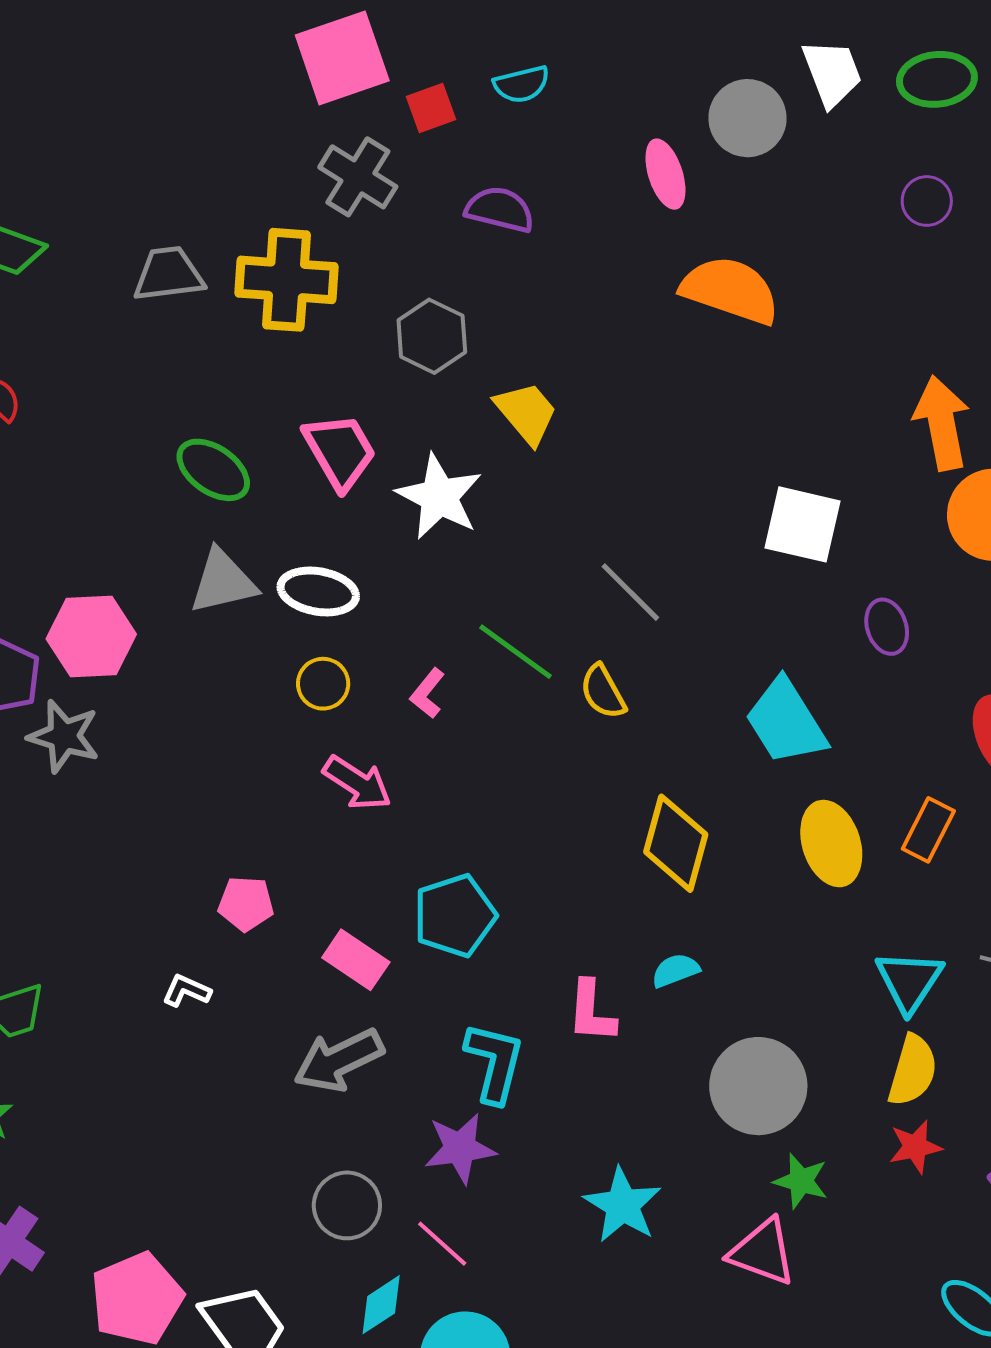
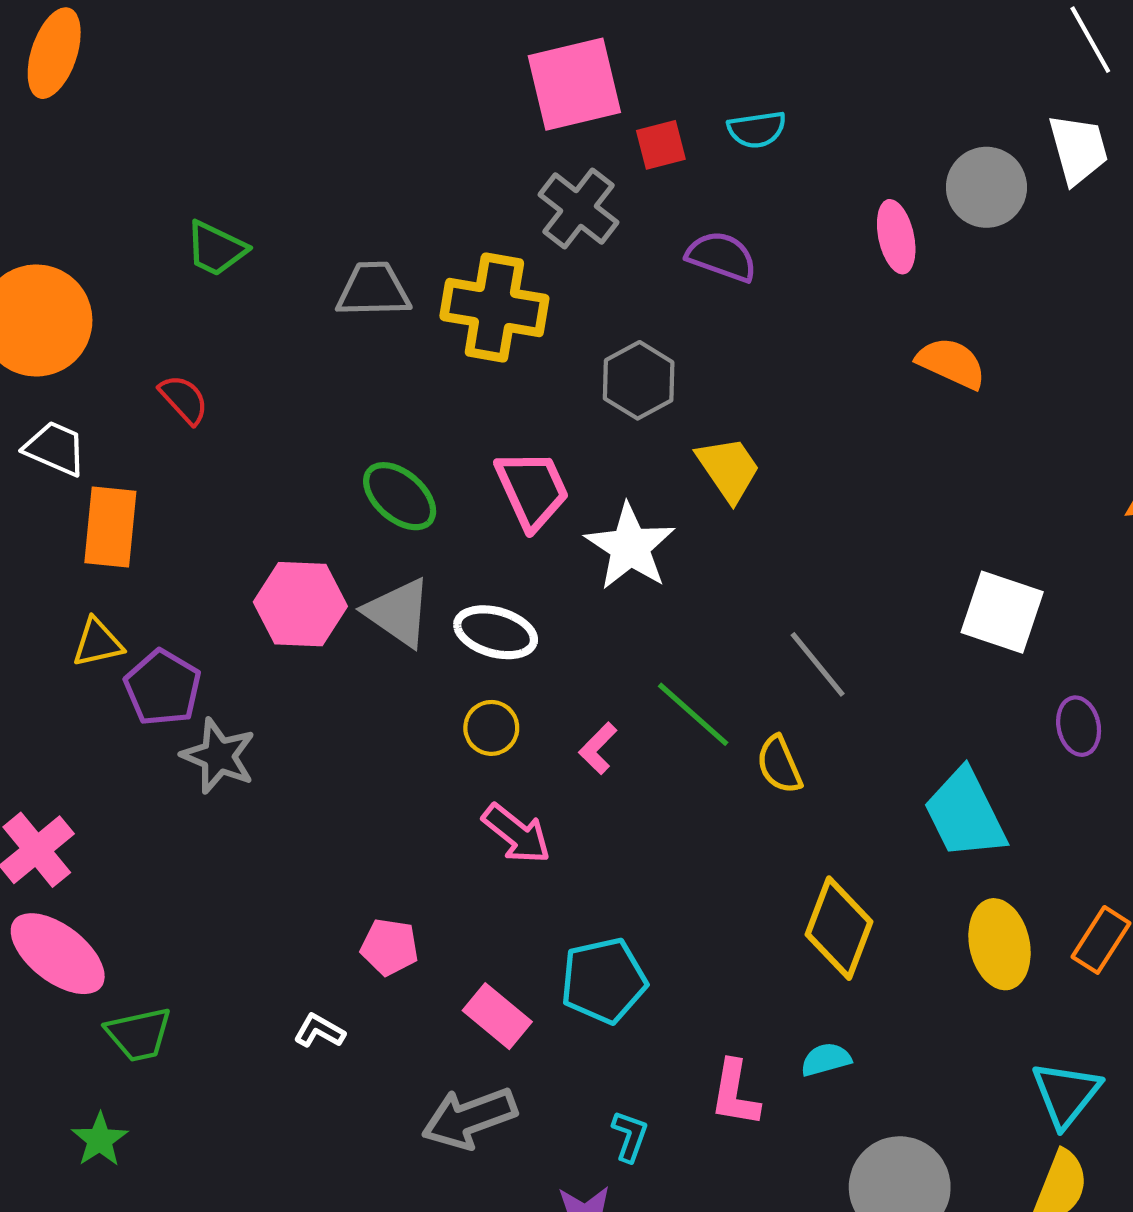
orange semicircle: (730, 290) -> (951, 363), size x0.7
gray triangle: (223, 582) -> (398, 612), turned 42
pink hexagon: (91, 636) -> (300, 604), moved
cyan L-shape: (494, 1063) -> (630, 1136), size x0.6

